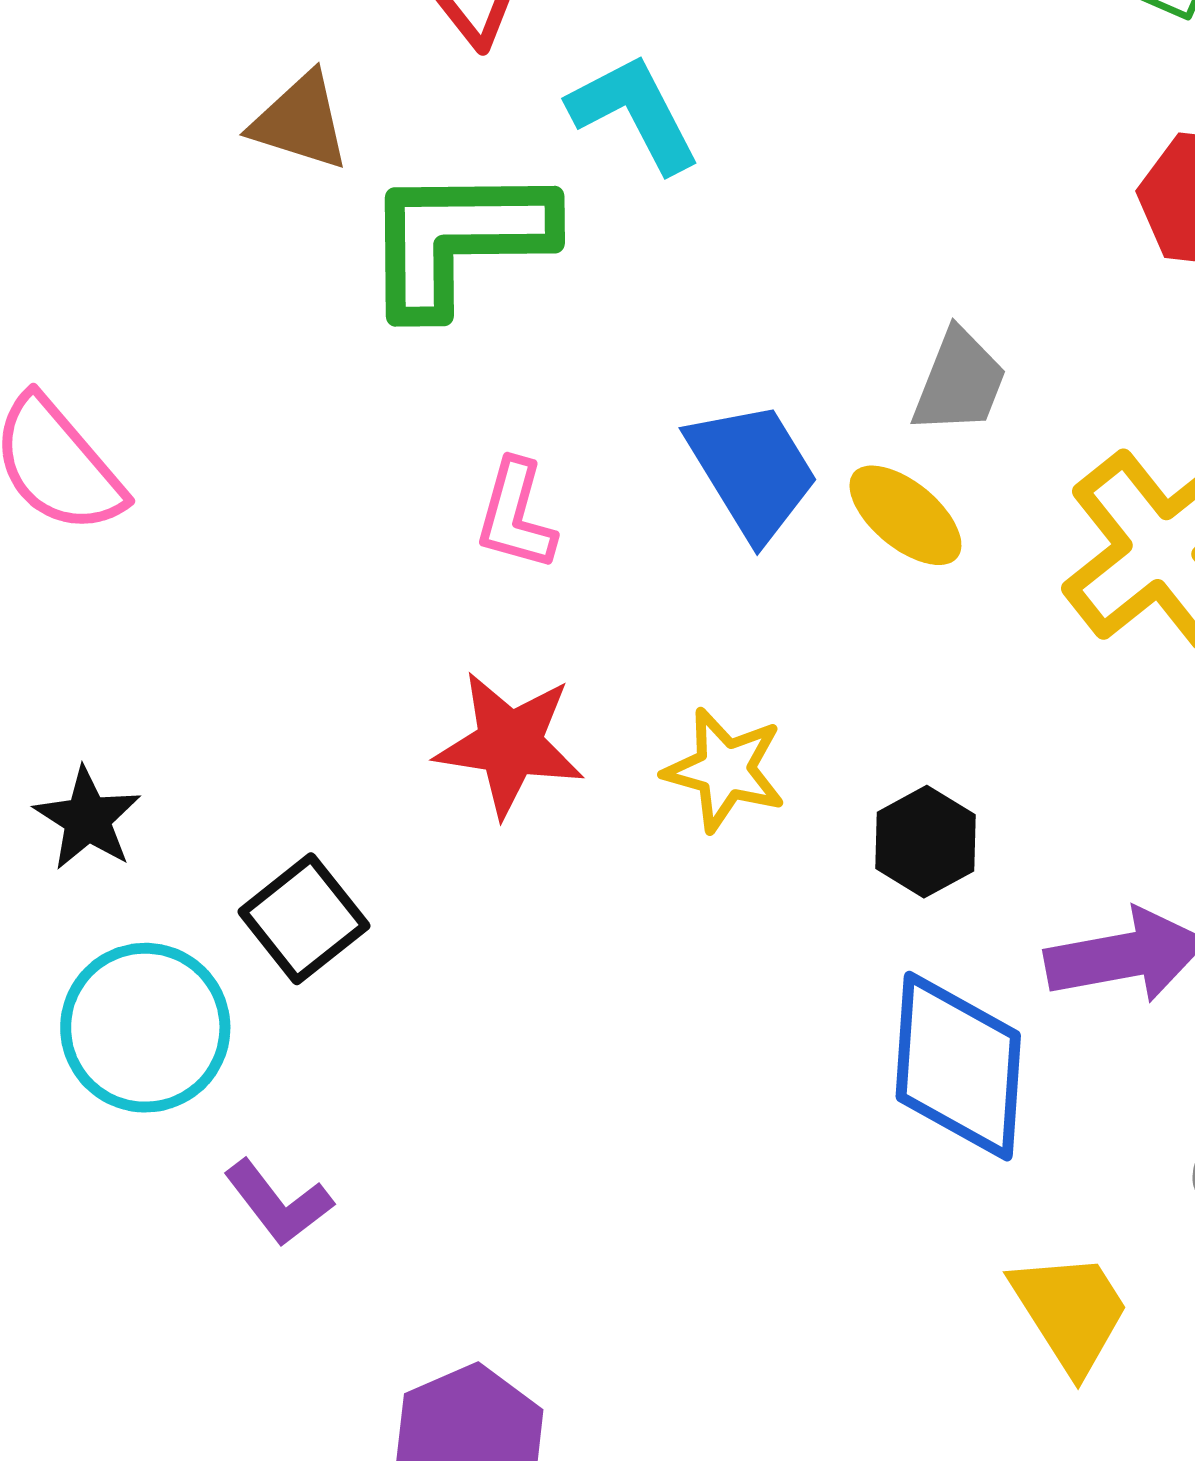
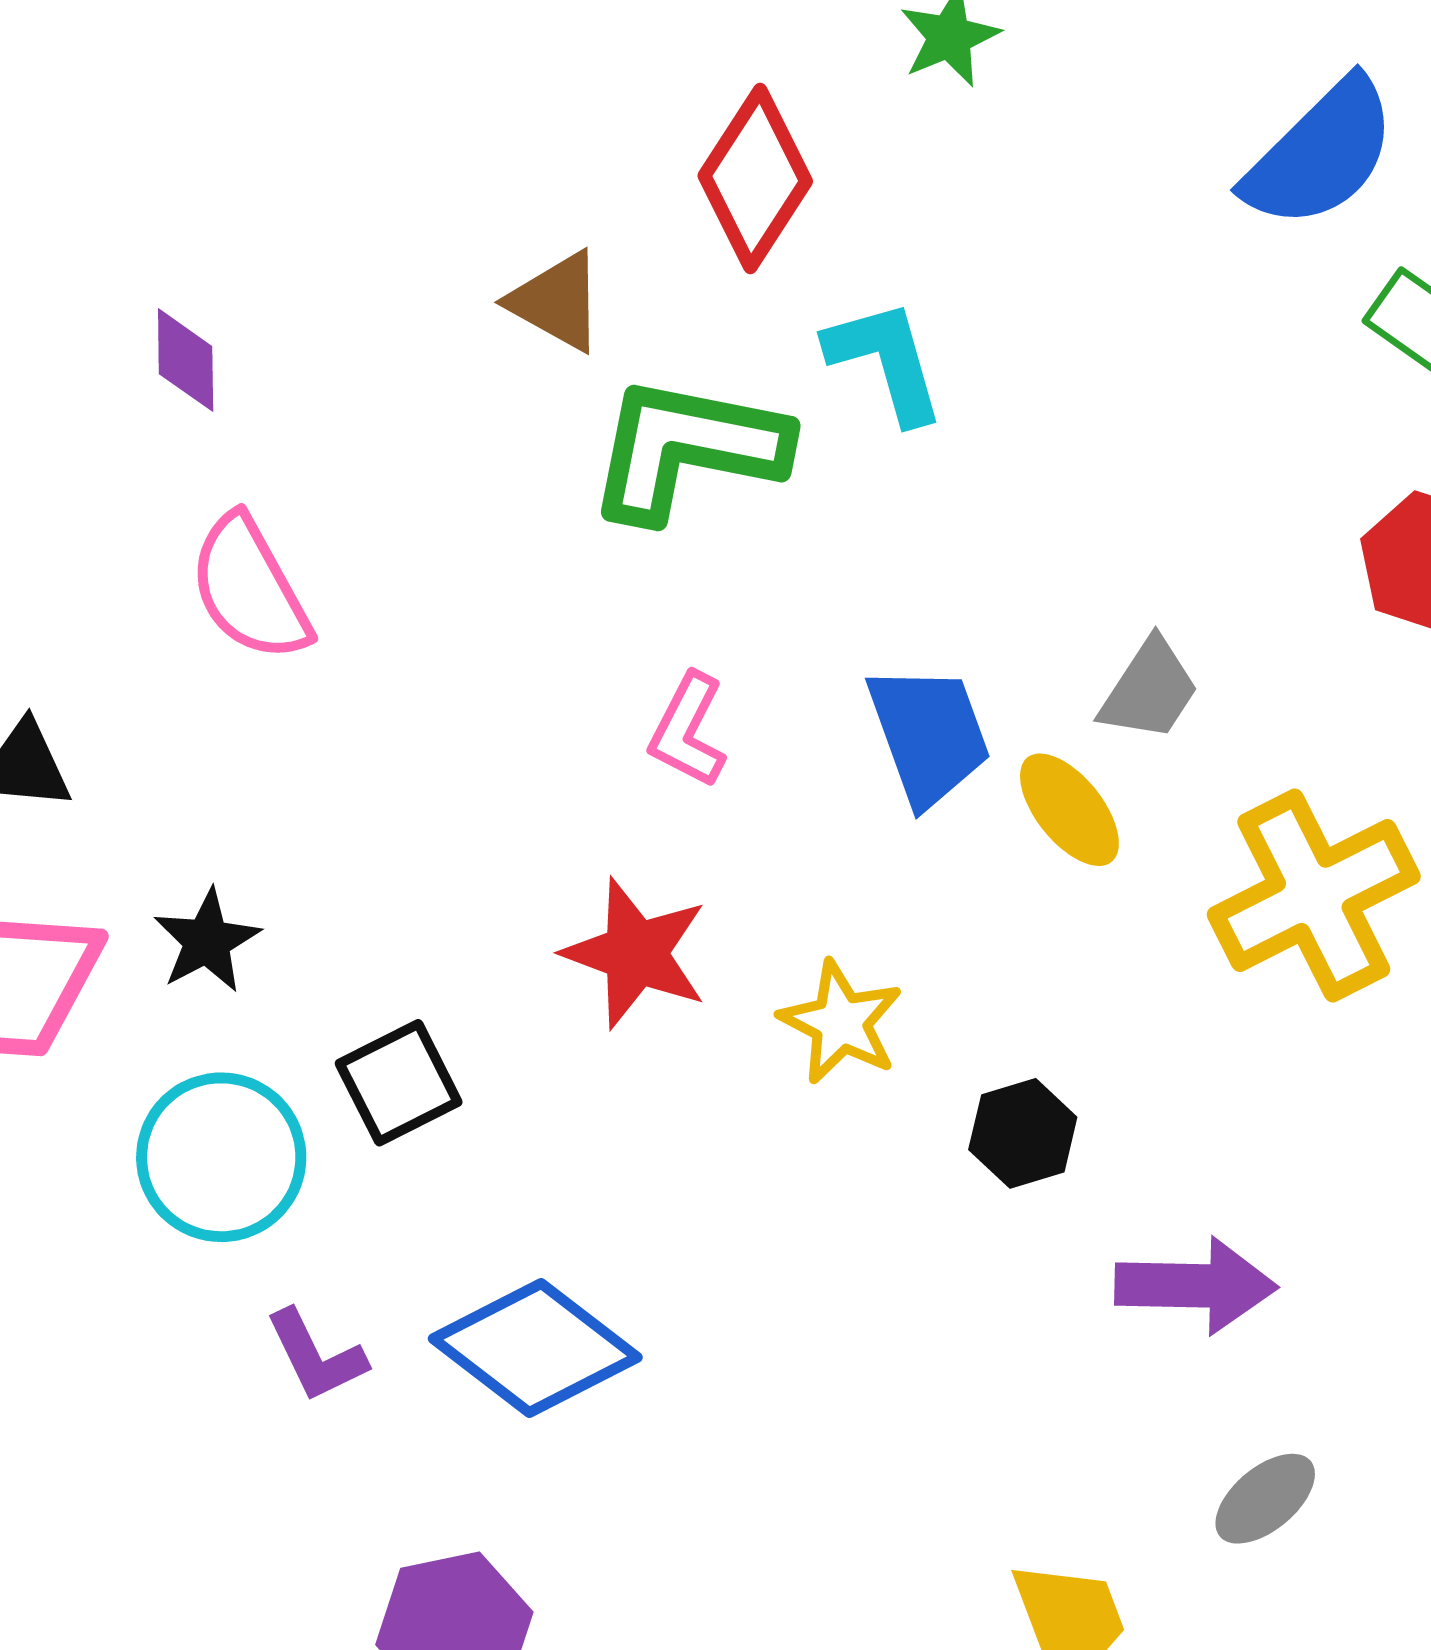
blue diamond: (958, 1066) -> (535, 1348), moved, turned -68

